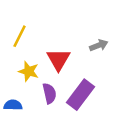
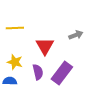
yellow line: (19, 36) -> (15, 28), turned 60
yellow star: (29, 71) -> (15, 62), moved

